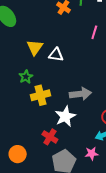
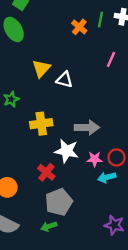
green star: (26, 77) -> (11, 99), moved
white star: (65, 116) -> (67, 151), turned 30
pink star: (92, 154) -> (95, 159), moved

